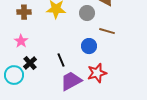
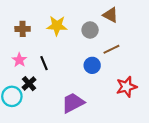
brown line: (107, 31) -> (111, 49), turned -42
black line: (61, 60) -> (44, 63), moved
red star: (97, 73) -> (126, 87), moved

